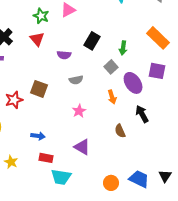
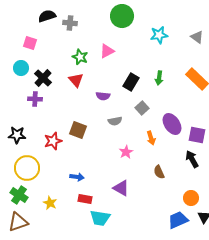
green arrow: (123, 48) -> (159, 78), moved
gray square: (111, 67) -> (142, 108), moved
purple square: (157, 71) -> (197, 135), moved
pink star: (79, 111) -> (126, 152), moved
black arrow: (142, 114) -> (192, 159), moved
blue trapezoid: (139, 179) -> (178, 220), turned -50
orange circle: (111, 183) -> (191, 198), moved

